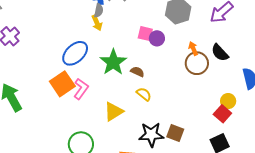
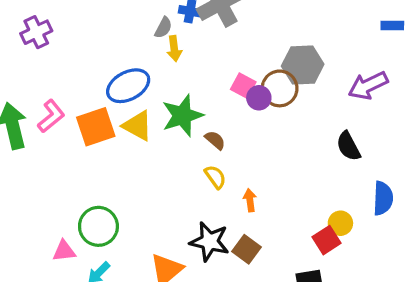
gray semicircle: (99, 11) -> (163, 28), moved
orange arrow: (193, 49) -> (250, 200), moved
brown circle: (197, 63) -> (280, 88), moved
pink L-shape: (81, 89) -> (51, 116), moved
yellow triangle: (114, 111) -> (138, 126), moved, turned 45

